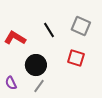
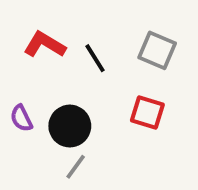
red L-shape: (15, 38) -> (45, 45), moved
purple semicircle: (11, 83) -> (21, 118), moved

